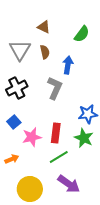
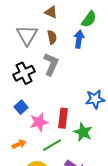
blue arrow: (68, 65) -> (79, 39), moved
gray L-shape: (55, 88) -> (51, 64), moved
green star: (84, 138) -> (83, 132), moved
green line: (59, 157) -> (52, 145), moved

